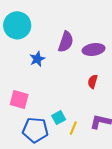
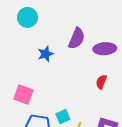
cyan circle: (17, 25) -> (27, 17), size x0.7

